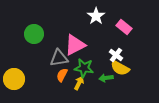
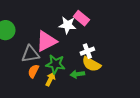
white star: (96, 16) -> (67, 25), moved, turned -30
pink rectangle: (124, 27) -> (81, 18), moved
white cross: (116, 55) -> (87, 51), turned 32

